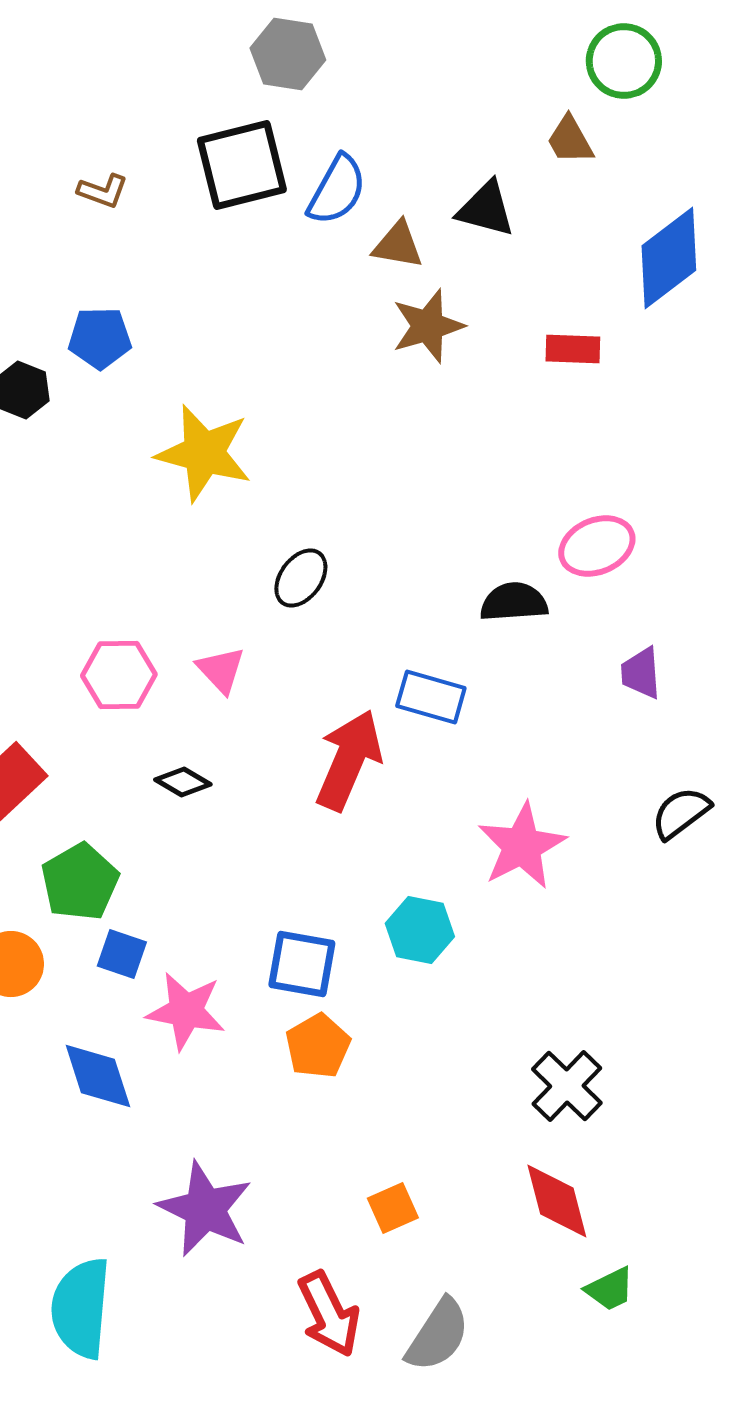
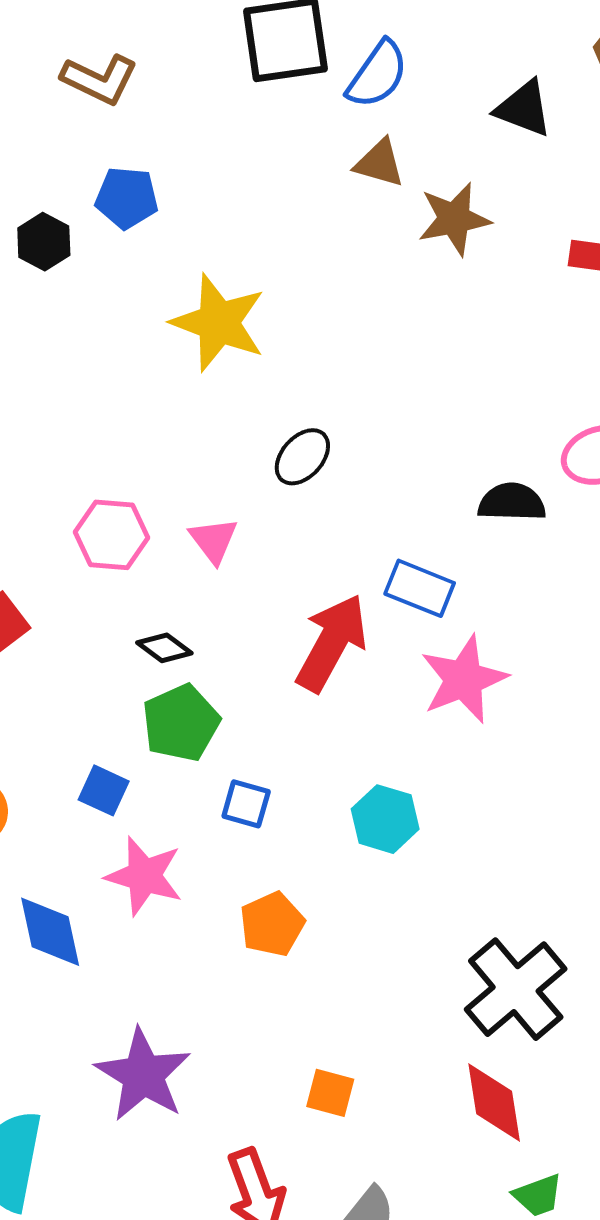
brown L-shape: (103, 191) -> (99, 79), moved, size x1.5
brown triangle: (398, 245) -> (379, 163), moved
pink star: (522, 846) -> (464, 679), moved
green pentagon: (80, 882) -> (181, 723), moved
blue square: (122, 954) -> (104, 790), moved
blue square: (302, 964) -> (246, 804), moved, size x0.7
black cross: (567, 1086) -> (516, 989), size x1.4
orange square: (393, 1208) -> (330, 1093), turned 33

